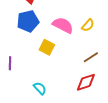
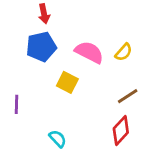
red diamond: (86, 82) -> (121, 130), turned -30

